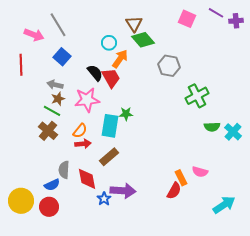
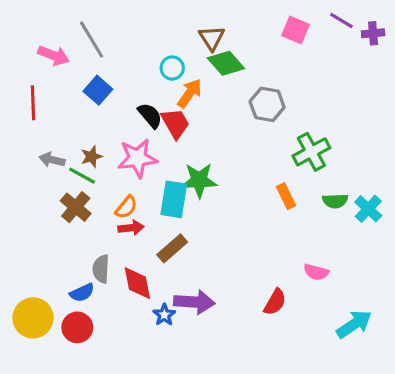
gray arrow: (55, 85) -> (52, 160), moved
green star: (126, 114) -> (199, 180), size x1.6
orange rectangle: (181, 178) -> (286, 196), moved

